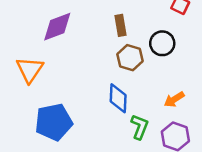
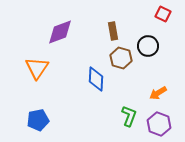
blue diamond: (118, 98) -> (96, 79), moved
blue pentagon: (54, 122) -> (38, 120), moved, size x0.7

